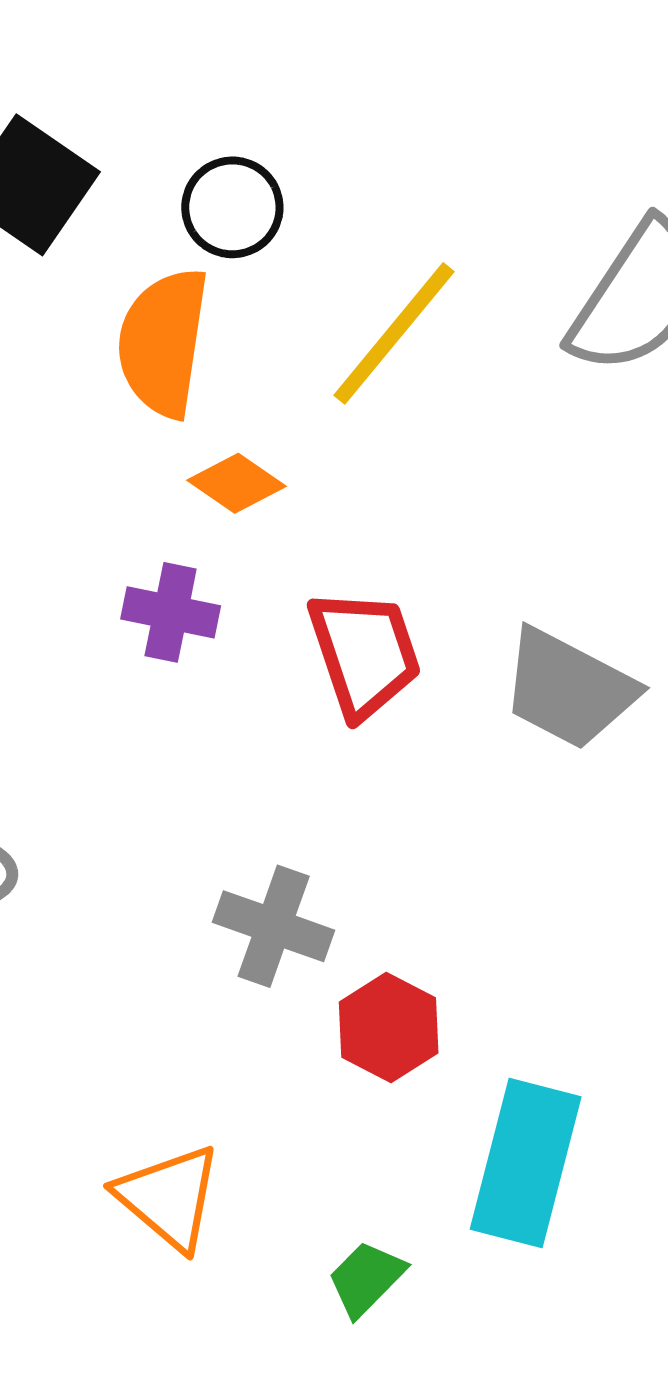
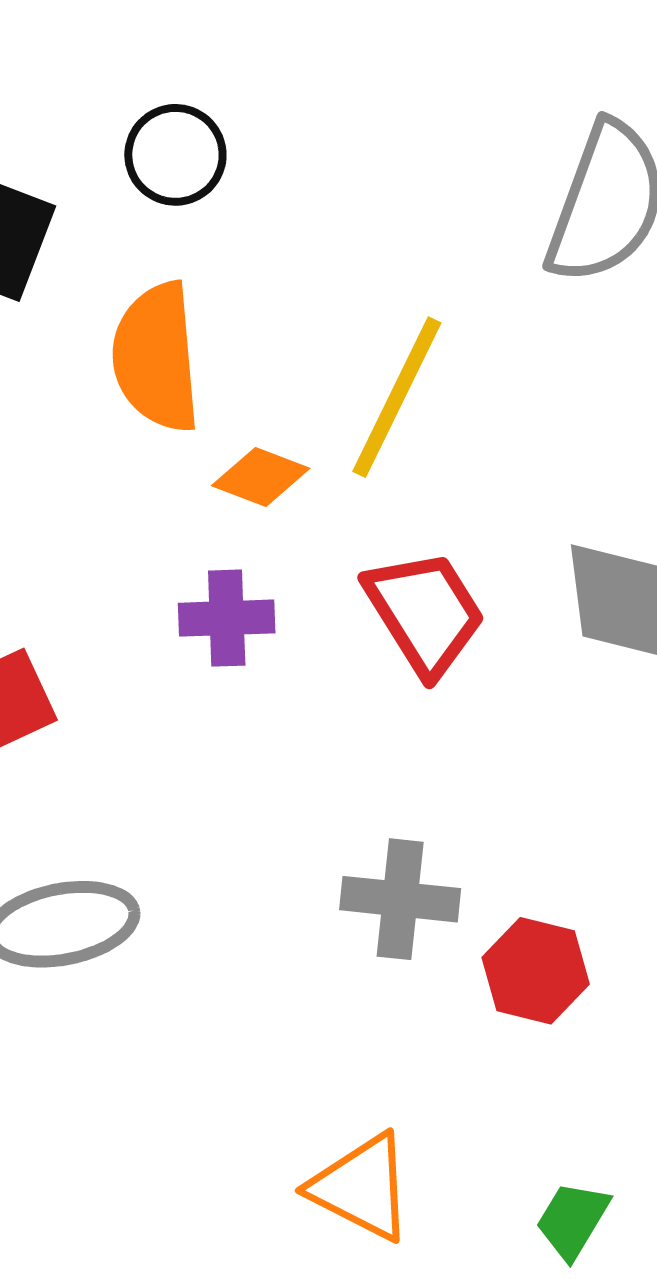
black circle: (232, 207) -> (175, 155), moved
yellow line: (394, 333) -> (397, 397), moved

